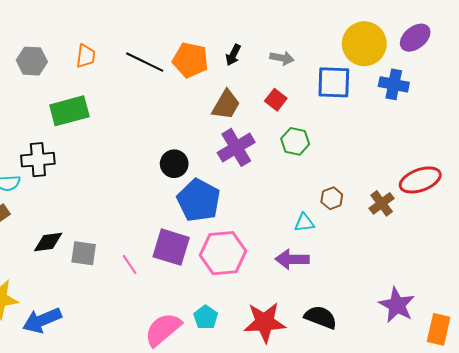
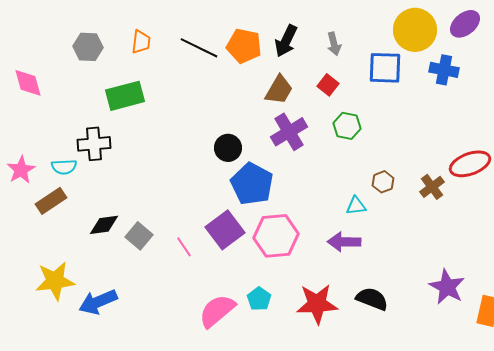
black arrow: (233, 55) -> (286, 41), size x1.5
gray arrow: (282, 58) -> (334, 44), turned 65
purple square: (171, 247) -> (225, 230), turned 36
gray square: (84, 253) -> (139, 236), turned 32

